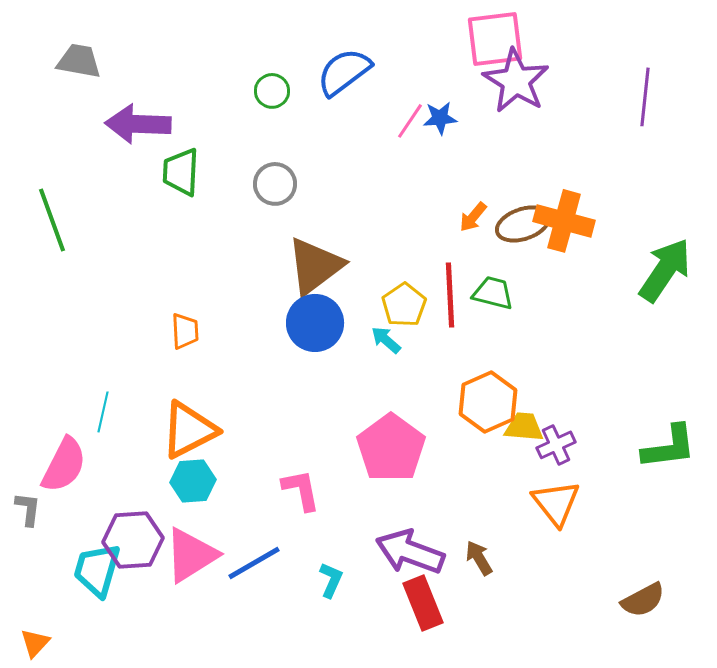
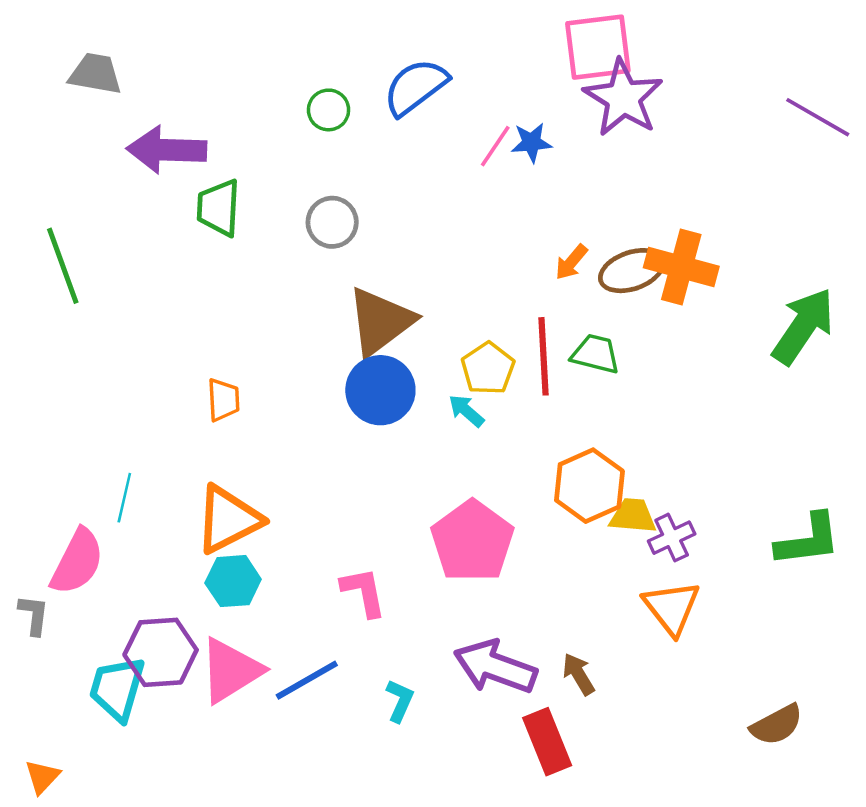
purple line: (645, 97) -> (818, 117), moved, turned -66
red rectangle: (423, 603) -> (547, 742), moved

